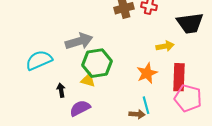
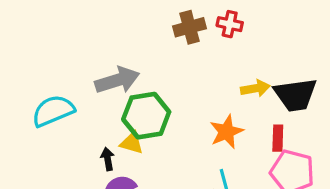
black trapezoid: (190, 23) -> (296, 95), moved
red rectangle: (179, 77) -> (278, 138), size x0.6
black arrow: (61, 90) -> (108, 159), moved

